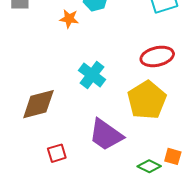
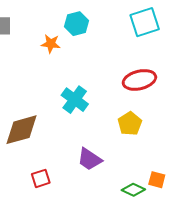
yellow pentagon: (147, 100) -> (130, 124), size x0.6
purple trapezoid: (106, 135) -> (90, 159), size x0.7

